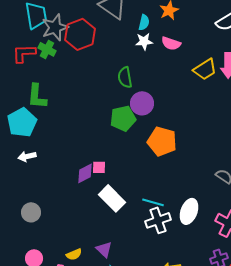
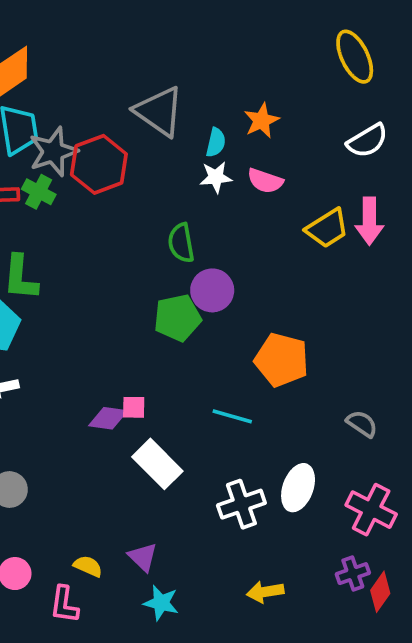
orange pentagon: (162, 141) -> (282, 360), moved
purple diamond: (85, 173) -> (108, 418), turned 35
cyan line: (153, 202) -> (232, 416), moved
yellow semicircle: (74, 254) -> (88, 566), turned -133

